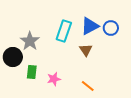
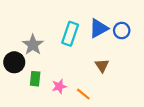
brown triangle: (86, 50) -> (102, 66), moved
orange line: (88, 86) -> (83, 94), moved

